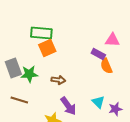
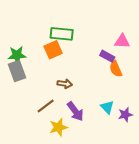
green rectangle: (41, 33) -> (62, 34), moved
green star: (29, 74) -> (17, 55), moved
brown line: (19, 100) -> (46, 106), moved, turned -54

